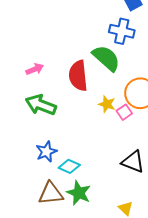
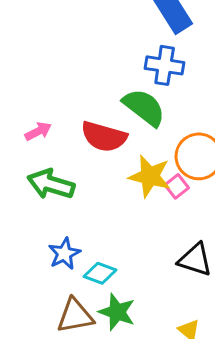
red semicircle: (78, 76) -> (104, 137), turned -64
yellow star: (107, 104) -> (150, 176), size x1.6

